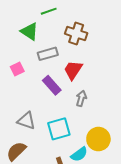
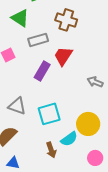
purple rectangle: (52, 85) -> (42, 71), turned 72
gray arrow: (81, 98) -> (95, 82), moved, turned -84

